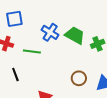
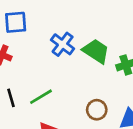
green line: (32, 52) -> (41, 97), moved, turned -42

